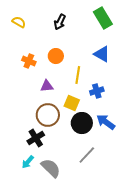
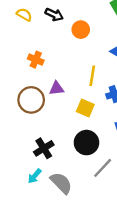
black arrow: (60, 22) -> (54, 15), moved, turned -91
orange circle: (56, 56) -> (81, 30), moved
brown circle: (48, 115) -> (31, 100), moved
black circle: (82, 123) -> (86, 143), moved

